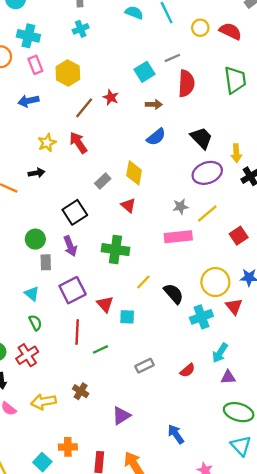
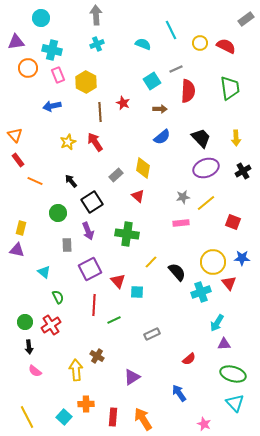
cyan semicircle: (134, 13) -> (143, 44), moved
brown line: (84, 108) -> (100, 112), turned -42
yellow arrow: (236, 153) -> (236, 138), moved
black arrow: (37, 173) -> (71, 181), moved, turned -120
red square: (239, 236) -> (233, 222), turned -35
pink rectangle: (178, 237) -> (181, 223), size x0.7
green circle: (35, 239) -> (58, 213), moved
cyan triangle: (32, 294) -> (44, 272), moved
red semicircle: (187, 370) -> (189, 359), moved
yellow arrow: (43, 402) -> (76, 370), moved, turned 95

